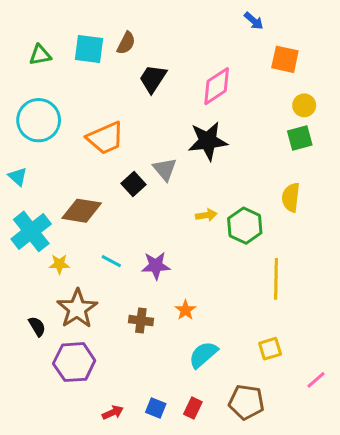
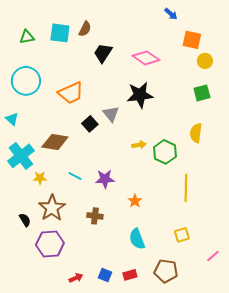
pink diamond: (217, 86) -> (146, 58), turned 68
yellow circle: (304, 105) -> (205, 61), moved
orange star: (185, 310) -> (135, 201), moved
cyan semicircle: (203, 355) -> (137, 239), turned -70
red rectangle: (193, 408) -> (130, 275), turned 48

